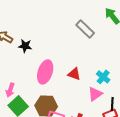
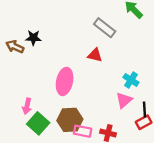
black star: (25, 46) -> (33, 38), moved
red triangle: (74, 74) -> (95, 55), moved

